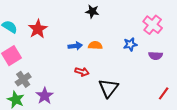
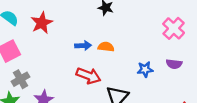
blue star: (130, 44) -> (145, 69), moved
red arrow: (82, 72) -> (88, 76), size x1.5

